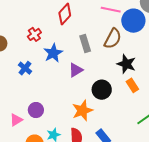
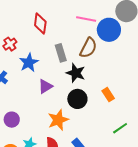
red diamond: (65, 14) -> (40, 23), turned -35
black star: (126, 64) -> (76, 73), moved
purple triangle: (76, 70) -> (45, 86), moved

